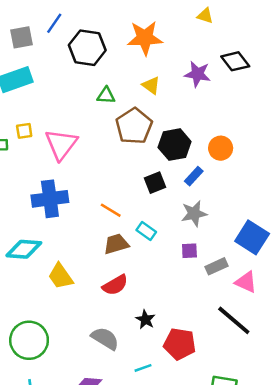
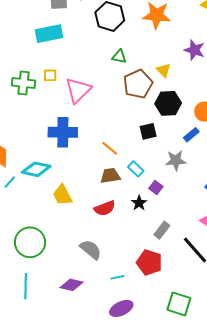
yellow triangle: (151, 85) -> (164, 70), moved
blue rectangle: (194, 176) -> (191, 135), moved
purple square: (189, 251) -> (156, 188), moved, turned 32
gray rectangle: (216, 266) -> (162, 230), moved, turned -36
black star: (145, 319) -> (139, 203), moved

